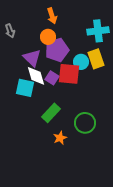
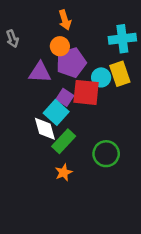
purple triangle: (32, 58) -> (40, 72), turned -42
white diamond: (36, 76) -> (45, 129), moved
cyan square: (25, 88) -> (56, 112), moved, turned 30
orange star: (60, 138) -> (64, 172), moved

